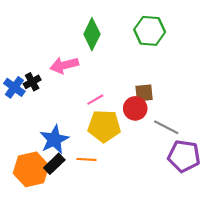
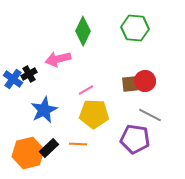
red circle: (135, 108) -> (145, 81), moved
blue star: (54, 139) -> (44, 110), moved
purple pentagon: (184, 156) -> (135, 139), moved

